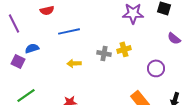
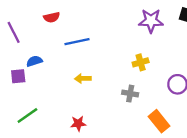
gray cross: (104, 53) -> (130, 94), moved
purple square: (18, 61) -> (18, 76), turned -32

